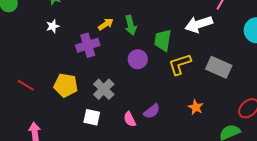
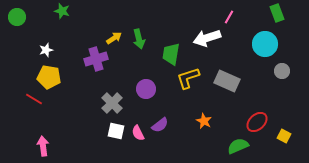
white star: (53, 26) -> (46, 50), moved
purple circle: (138, 59) -> (146, 89), moved
yellow pentagon: (66, 85) -> (49, 77), moved
white square: (92, 117) -> (116, 131), moved

